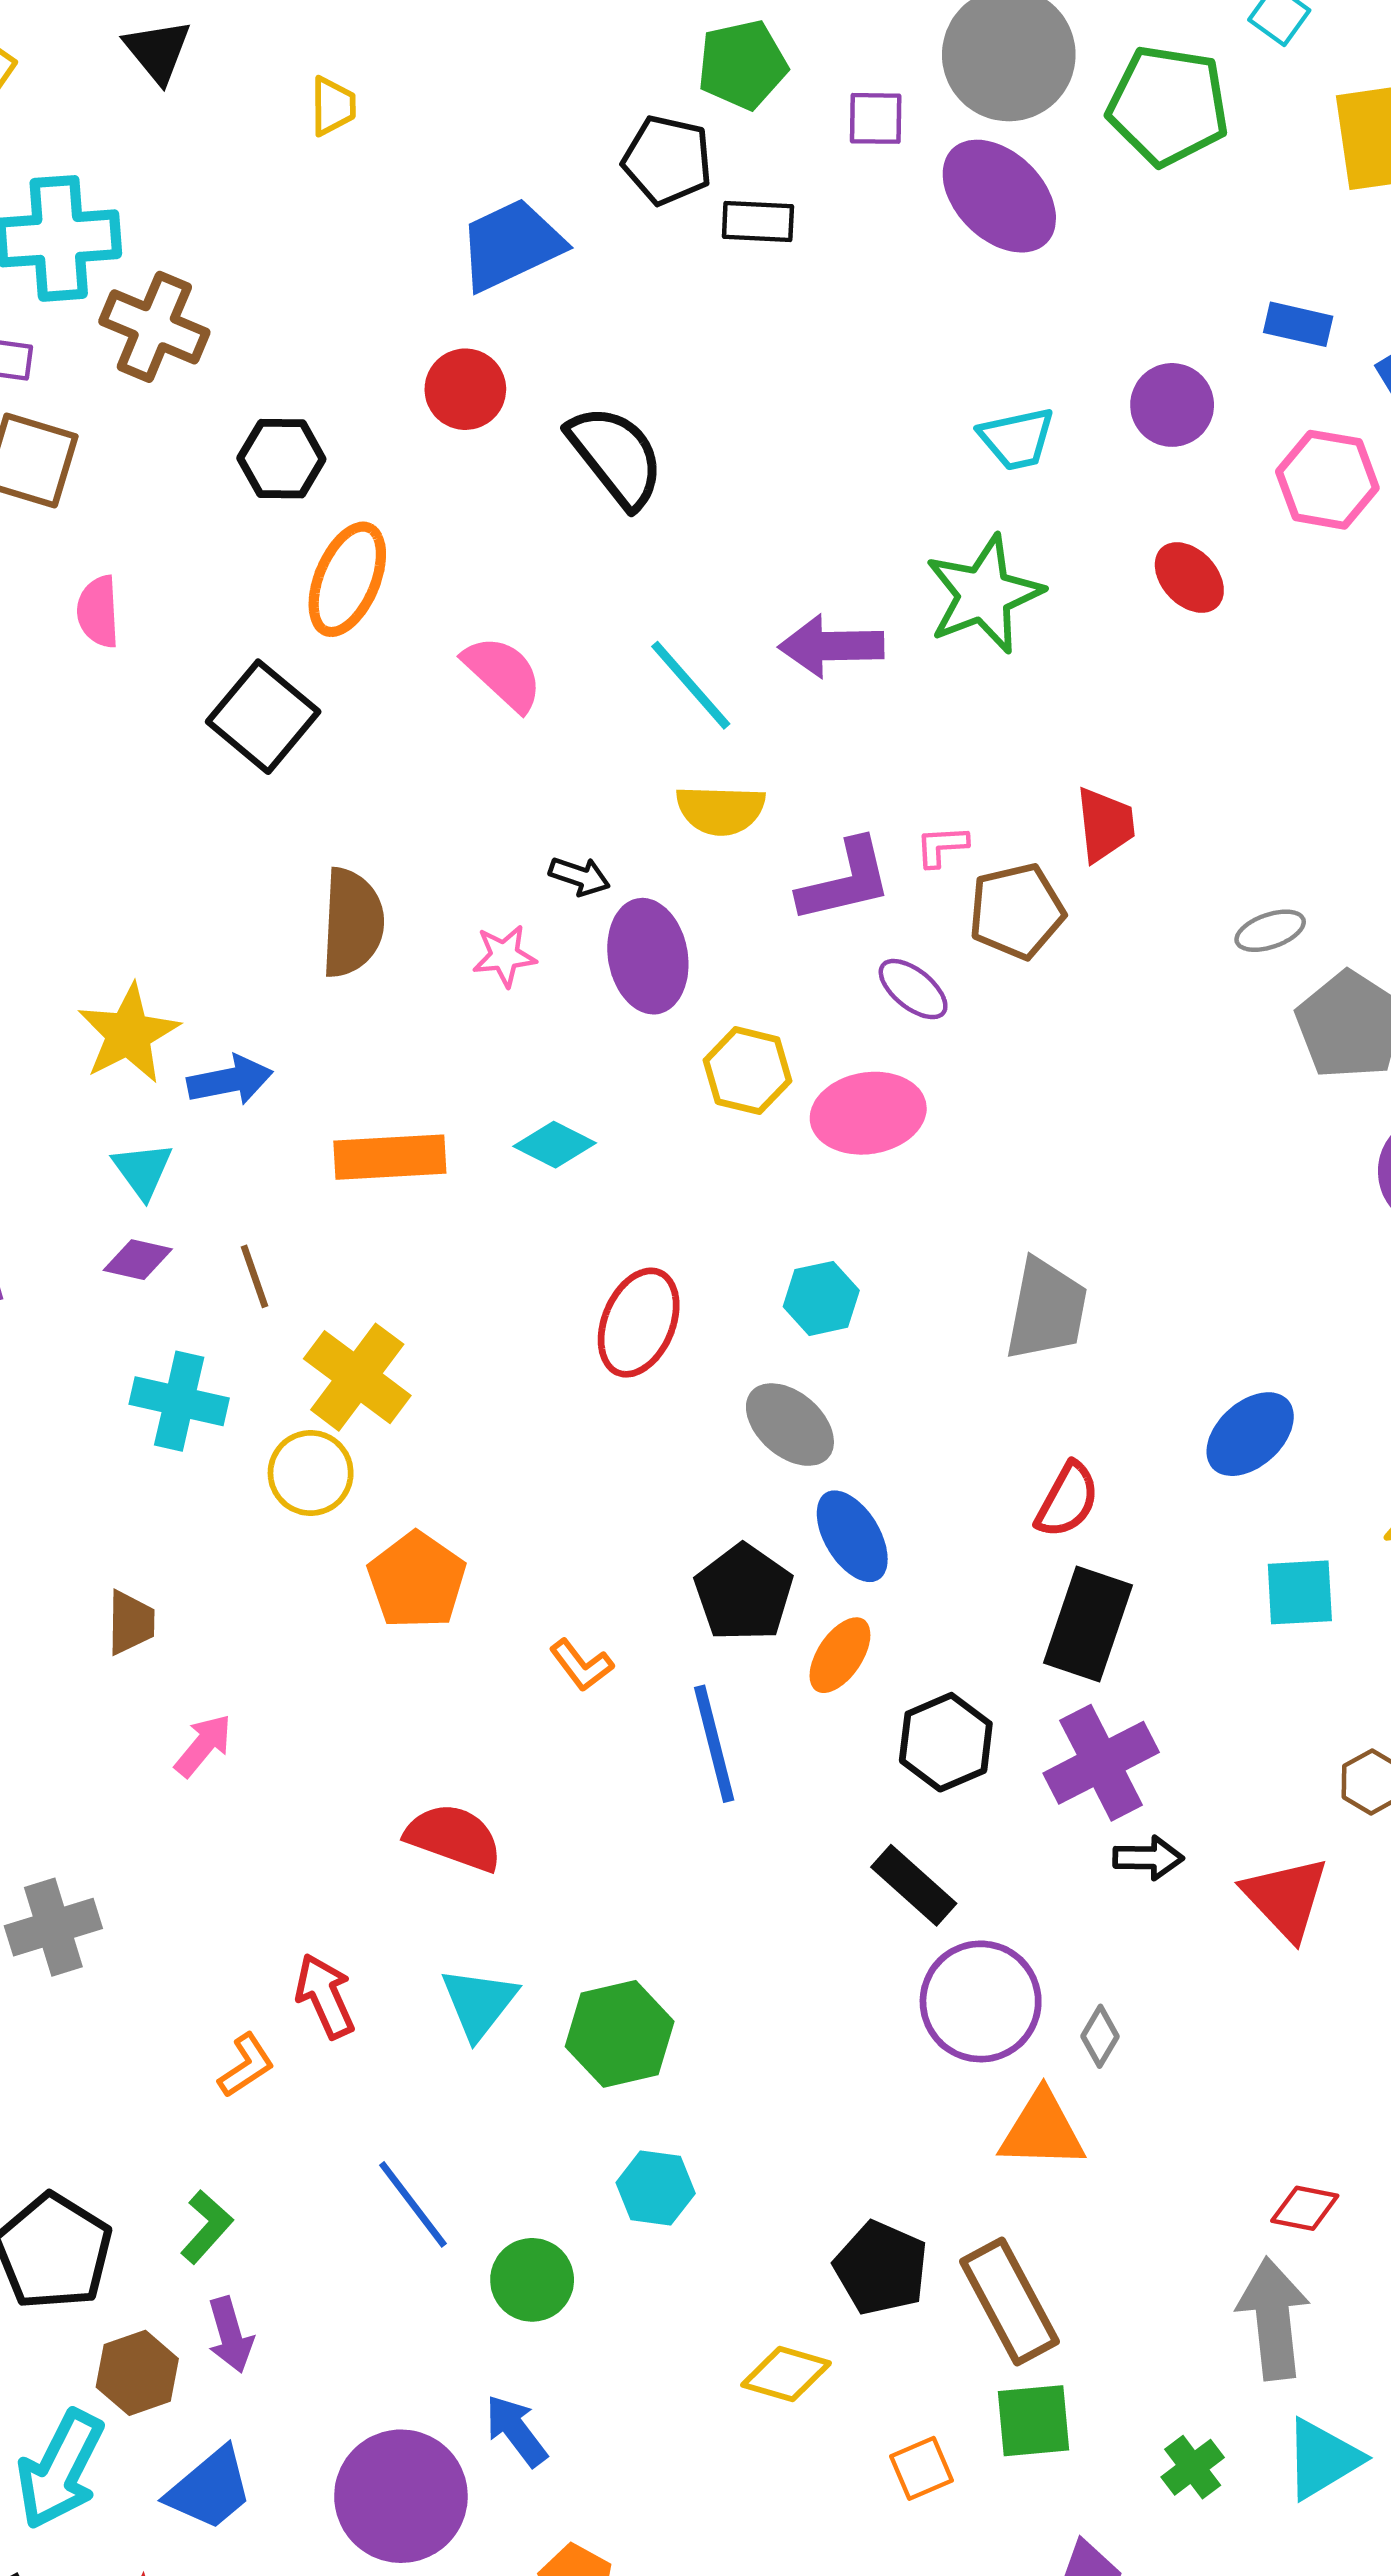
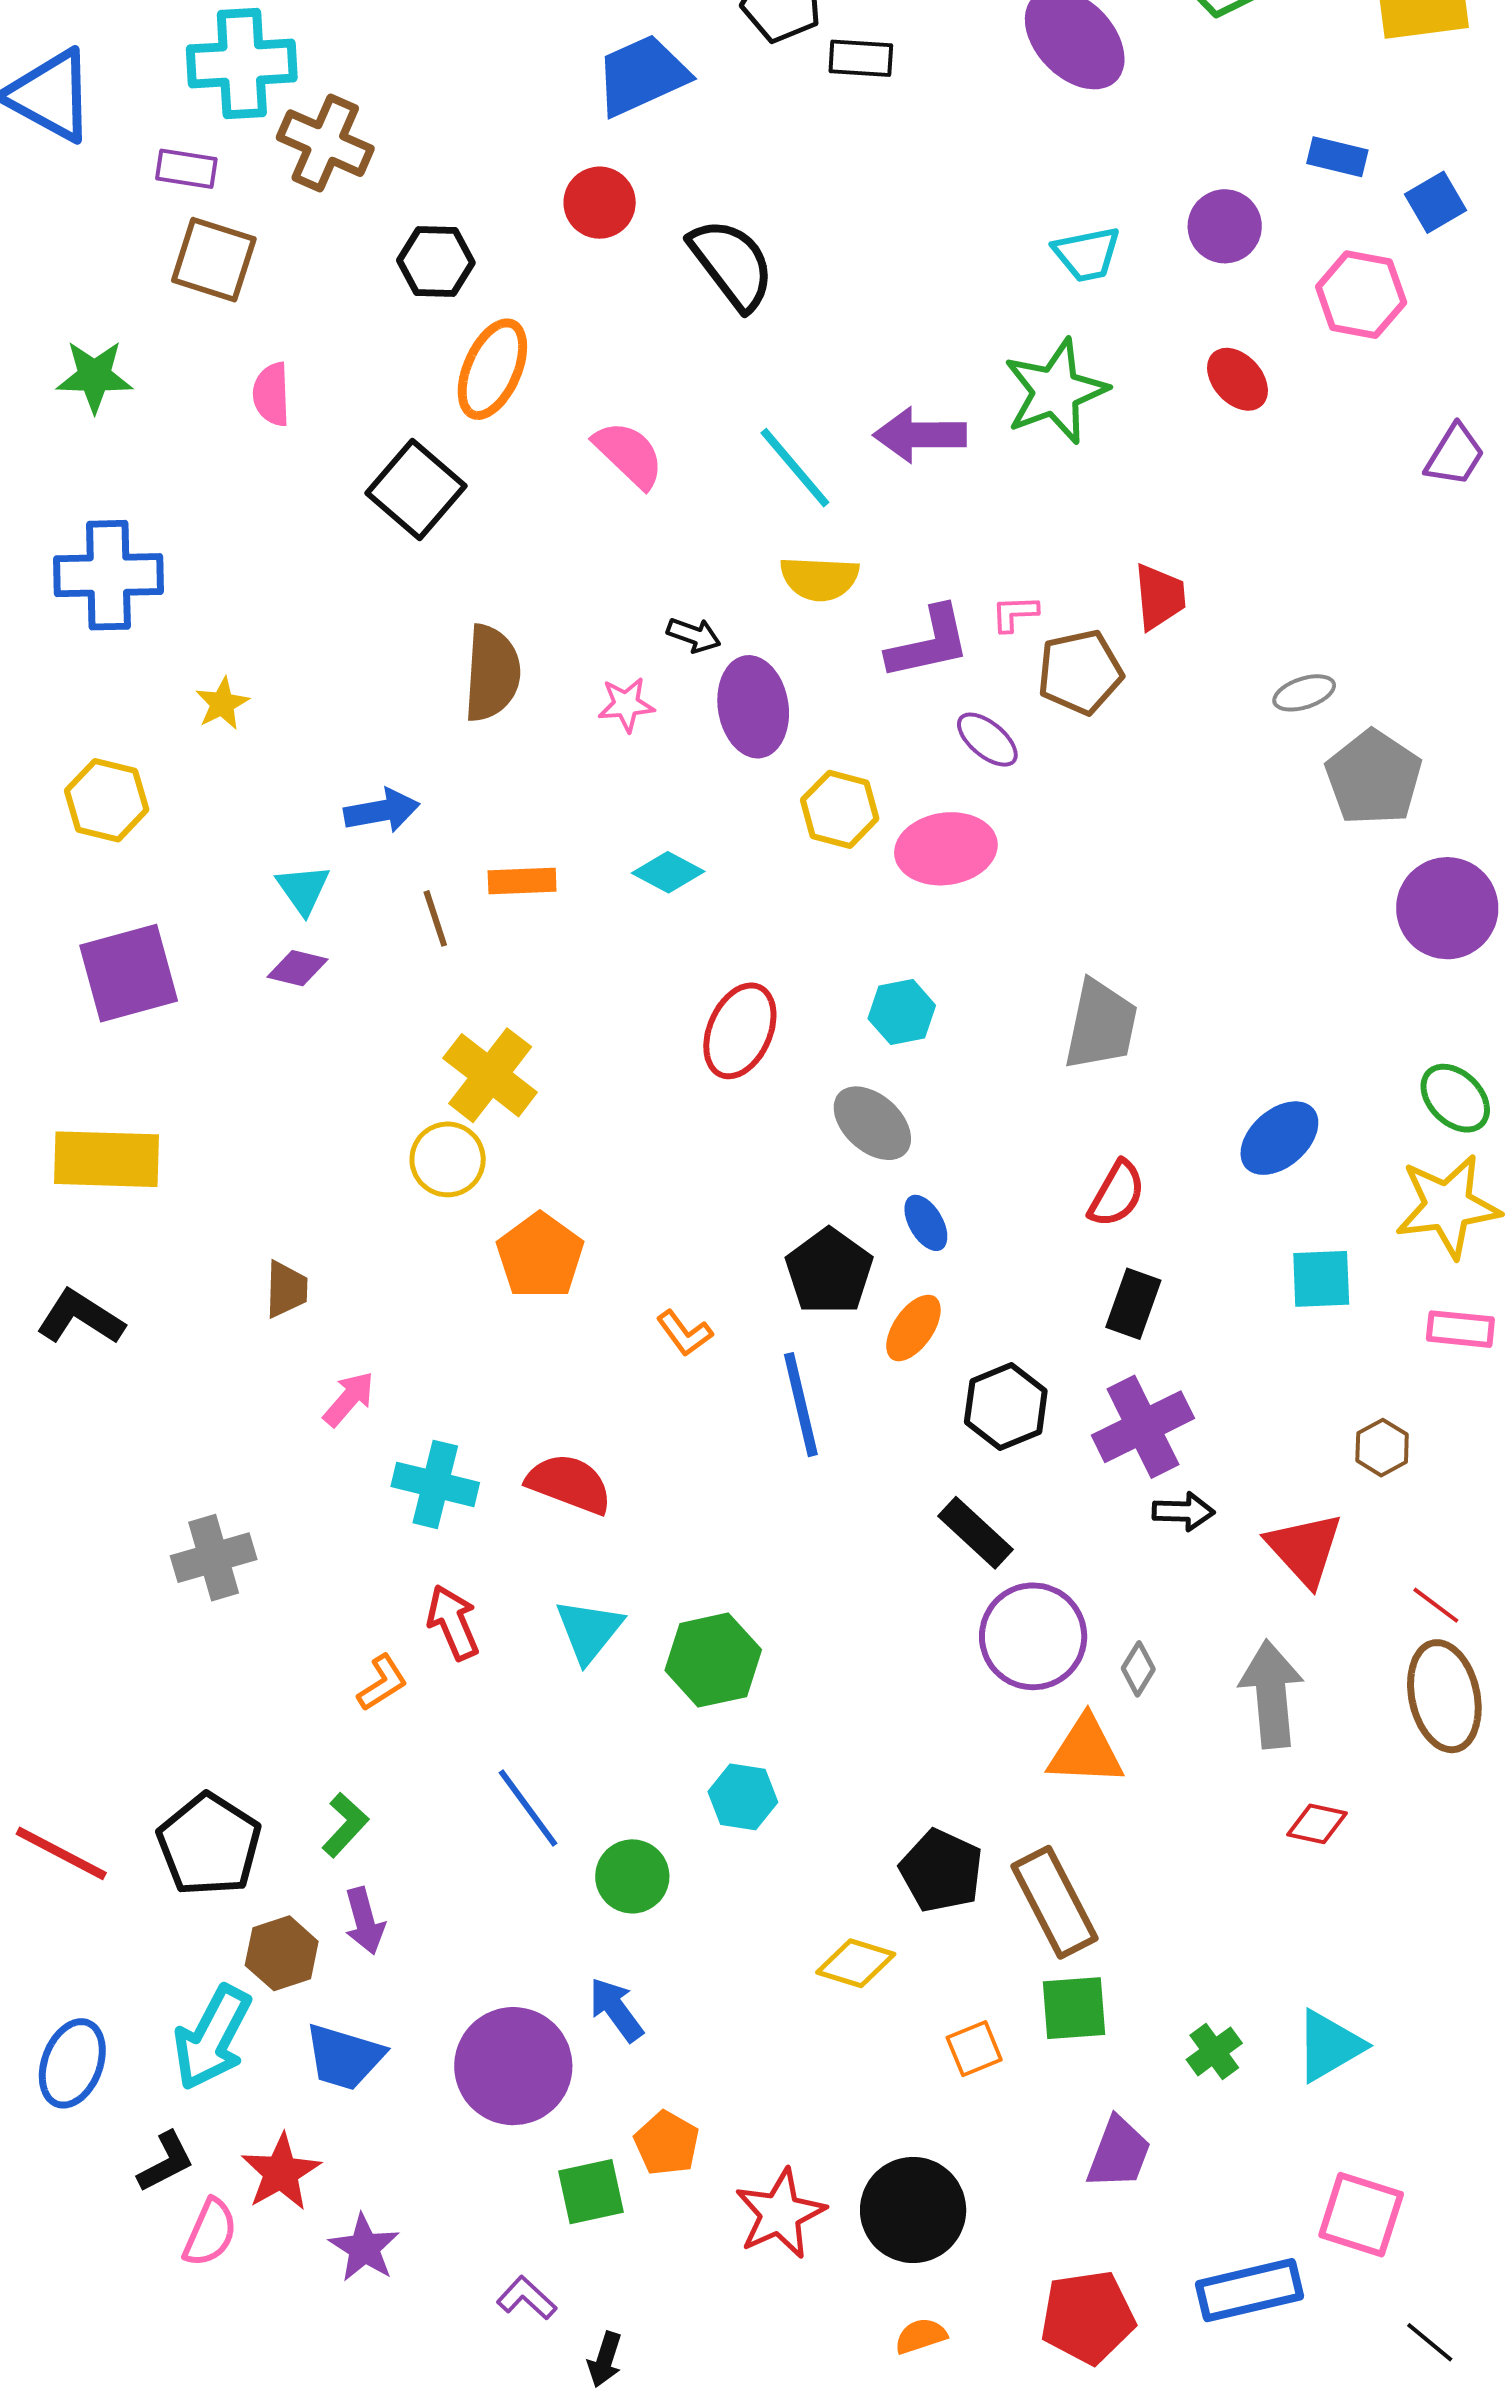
yellow star: (128, 1034) -> (222, 704), moved, size x0.6
orange rectangle: (390, 1157) -> (522, 881), size x0.7
brown line: (254, 1276) -> (435, 918), moved
cyan cross: (179, 1401) -> (435, 1484), moved
blue ellipse: (852, 1536) -> (926, 1223), size x0.7
black rectangle: (1088, 1624) -> (1133, 1304), size x0.7
gray arrow: (1273, 2319) -> (1271, 1694), moved
blue trapezoid: (210, 2489) -> (344, 2057), turned 56

